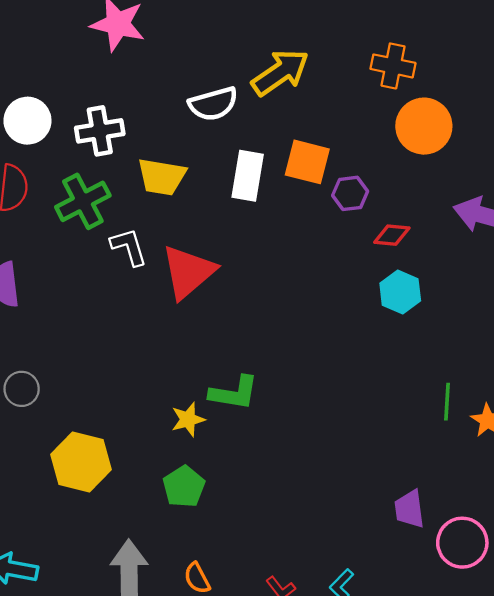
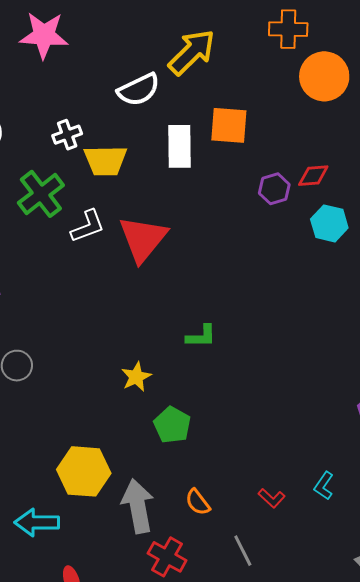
white cross: (100, 131) -> (67, 135), moved, size x0.7
purple hexagon: (350, 193) -> (274, 189), moved
white L-shape: (129, 247) -> (88, 226), turned 96
green L-shape: (234, 393) -> (201, 336), size x0.7
yellow star: (188, 419) -> (136, 377), moved
yellow hexagon: (81, 462) -> (84, 471), moved

